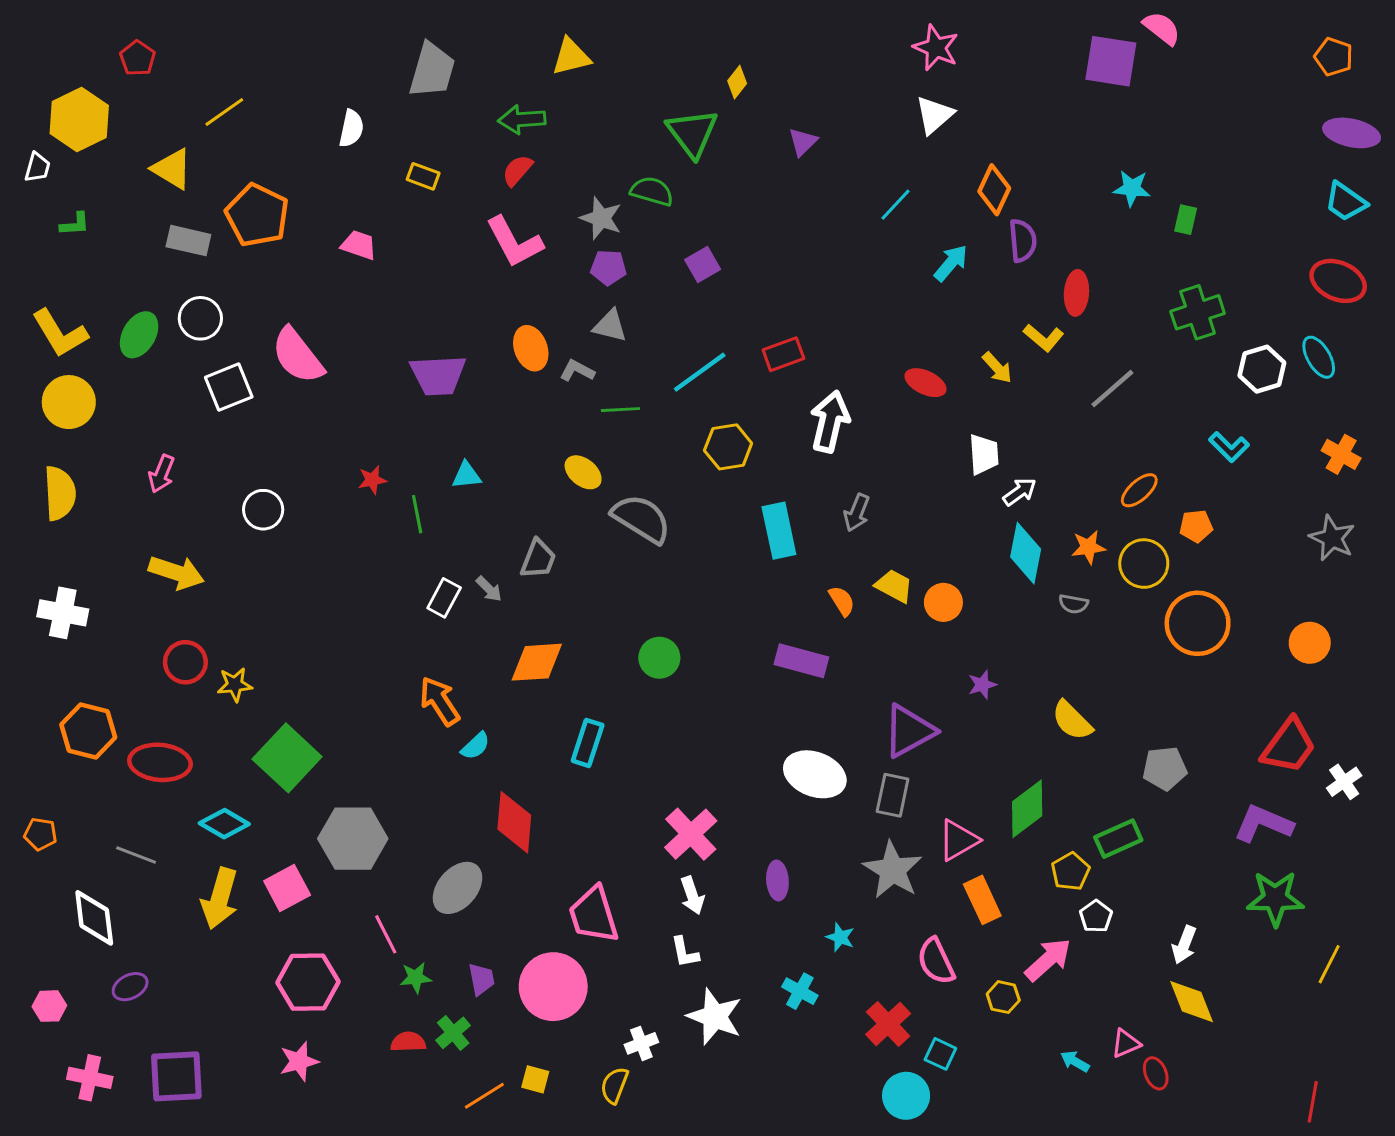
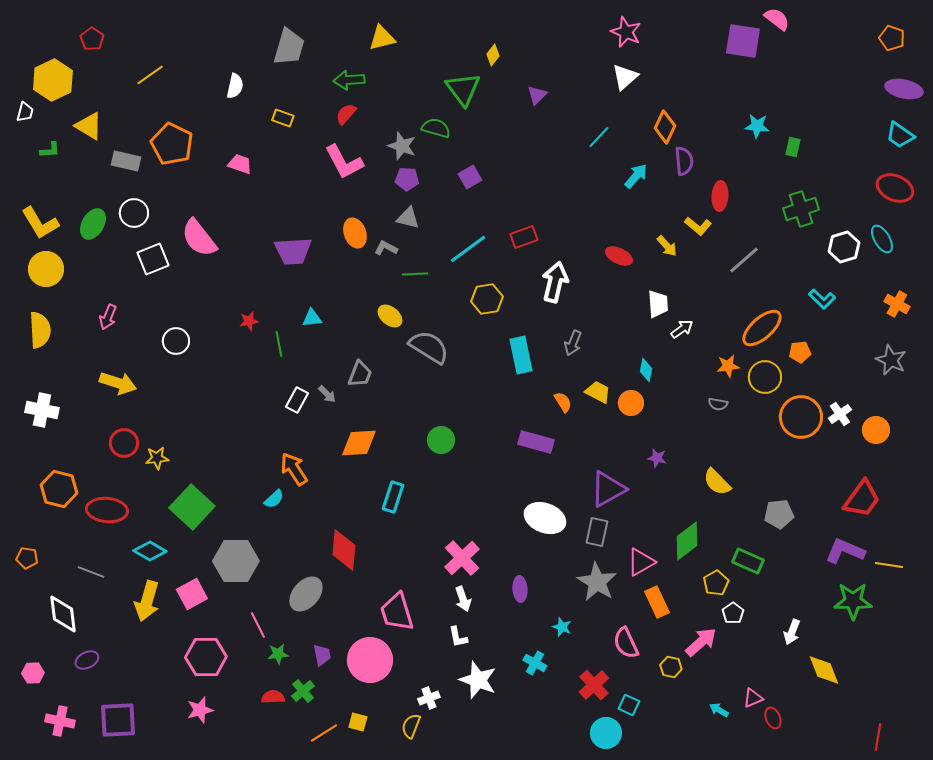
yellow triangle: (172, 169) -> (89, 126), moved
orange ellipse: (1139, 490) -> (762, 328), size x1.6
cyan diamond: (1026, 553) -> (646, 370), moved, size x0.6
purple star: (982, 685) -> (657, 458), turned 30
cyan semicircle: (475, 746) -> (274, 499), moved
white cross: (1344, 782) -> (840, 414), moved
green rectangle: (1118, 839) -> (748, 561), turned 48
yellow line: (1329, 964) -> (889, 565), moved, turned 72
yellow diamond: (1192, 1002) -> (824, 670), moved

